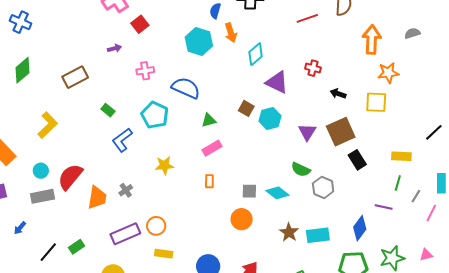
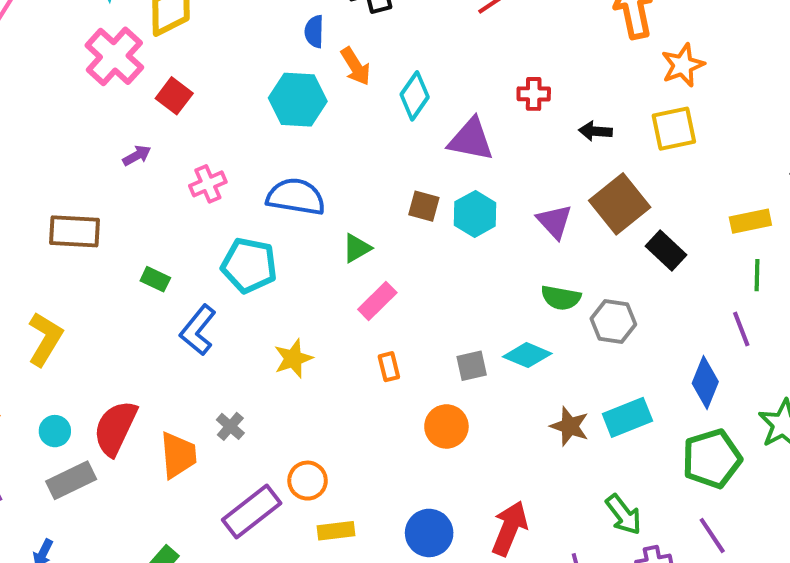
brown rectangle: (75, 77) -> (74, 231), turned 45
purple line: (384, 207) -> (741, 329), turned 72
orange circle: (242, 219) -> (446, 426), moved

